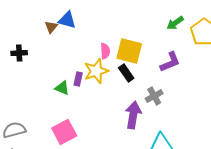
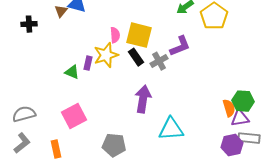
black cross: (19, 53) -> (29, 24), moved
gray cross: (154, 96) -> (159, 61), moved

